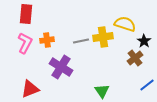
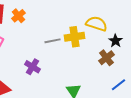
orange cross: (47, 40) -> (18, 16), moved, turned -32
purple cross: (61, 67) -> (32, 67), size x0.7

